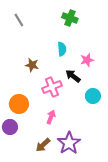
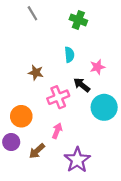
gray line: (19, 20) -> (32, 13), moved
cyan circle: (93, 96) -> (104, 107), size x1.5
brown arrow: (43, 145) -> (37, 151), moved

